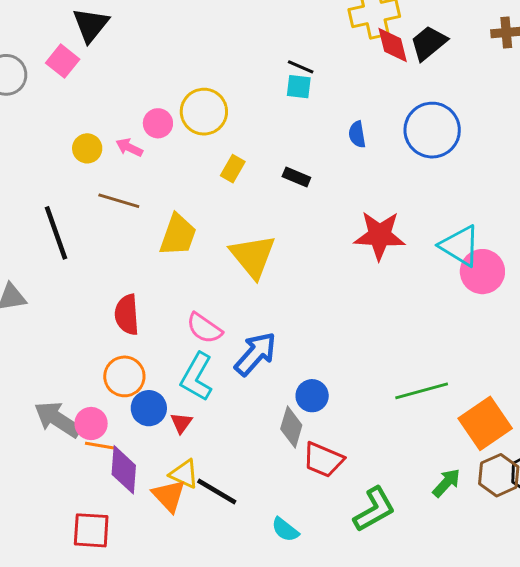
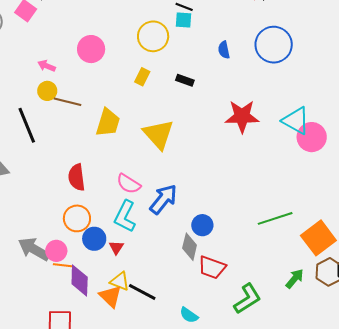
yellow circle: (204, 112) -> (153, 36), moved
pink circle: (158, 123) -> (91, 49), size x1.4
yellow circle: (87, 148) -> (47, 91), moved
pink arrow: (129, 148) -> (47, 66), moved

